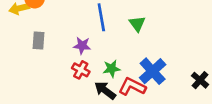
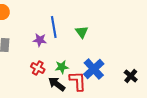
purple star: (82, 46) -> (40, 40), moved
red L-shape: (132, 87) -> (78, 81), turned 60

